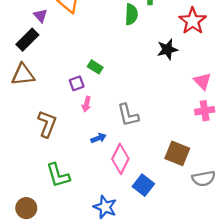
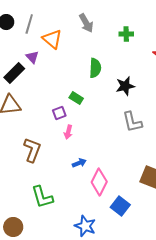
green semicircle: (131, 14) -> (95, 68), moved
purple triangle: (40, 15) -> (32, 57), moved
black star: (167, 49) -> (125, 86), moved
gray L-shape: (128, 115) -> (132, 122), moved

